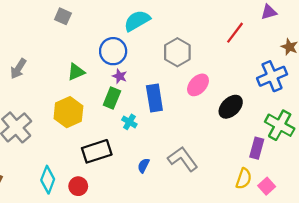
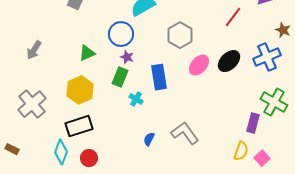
black ellipse: (231, 107) -> (229, 61), moved
black rectangle: (97, 151) -> (79, 126), moved

